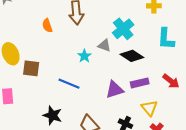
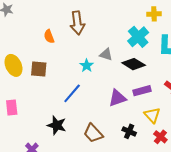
cyan cross: (123, 29) -> (138, 37), moved
brown square: (31, 68) -> (39, 69), moved
blue line: (69, 84) -> (72, 93), turned -70

